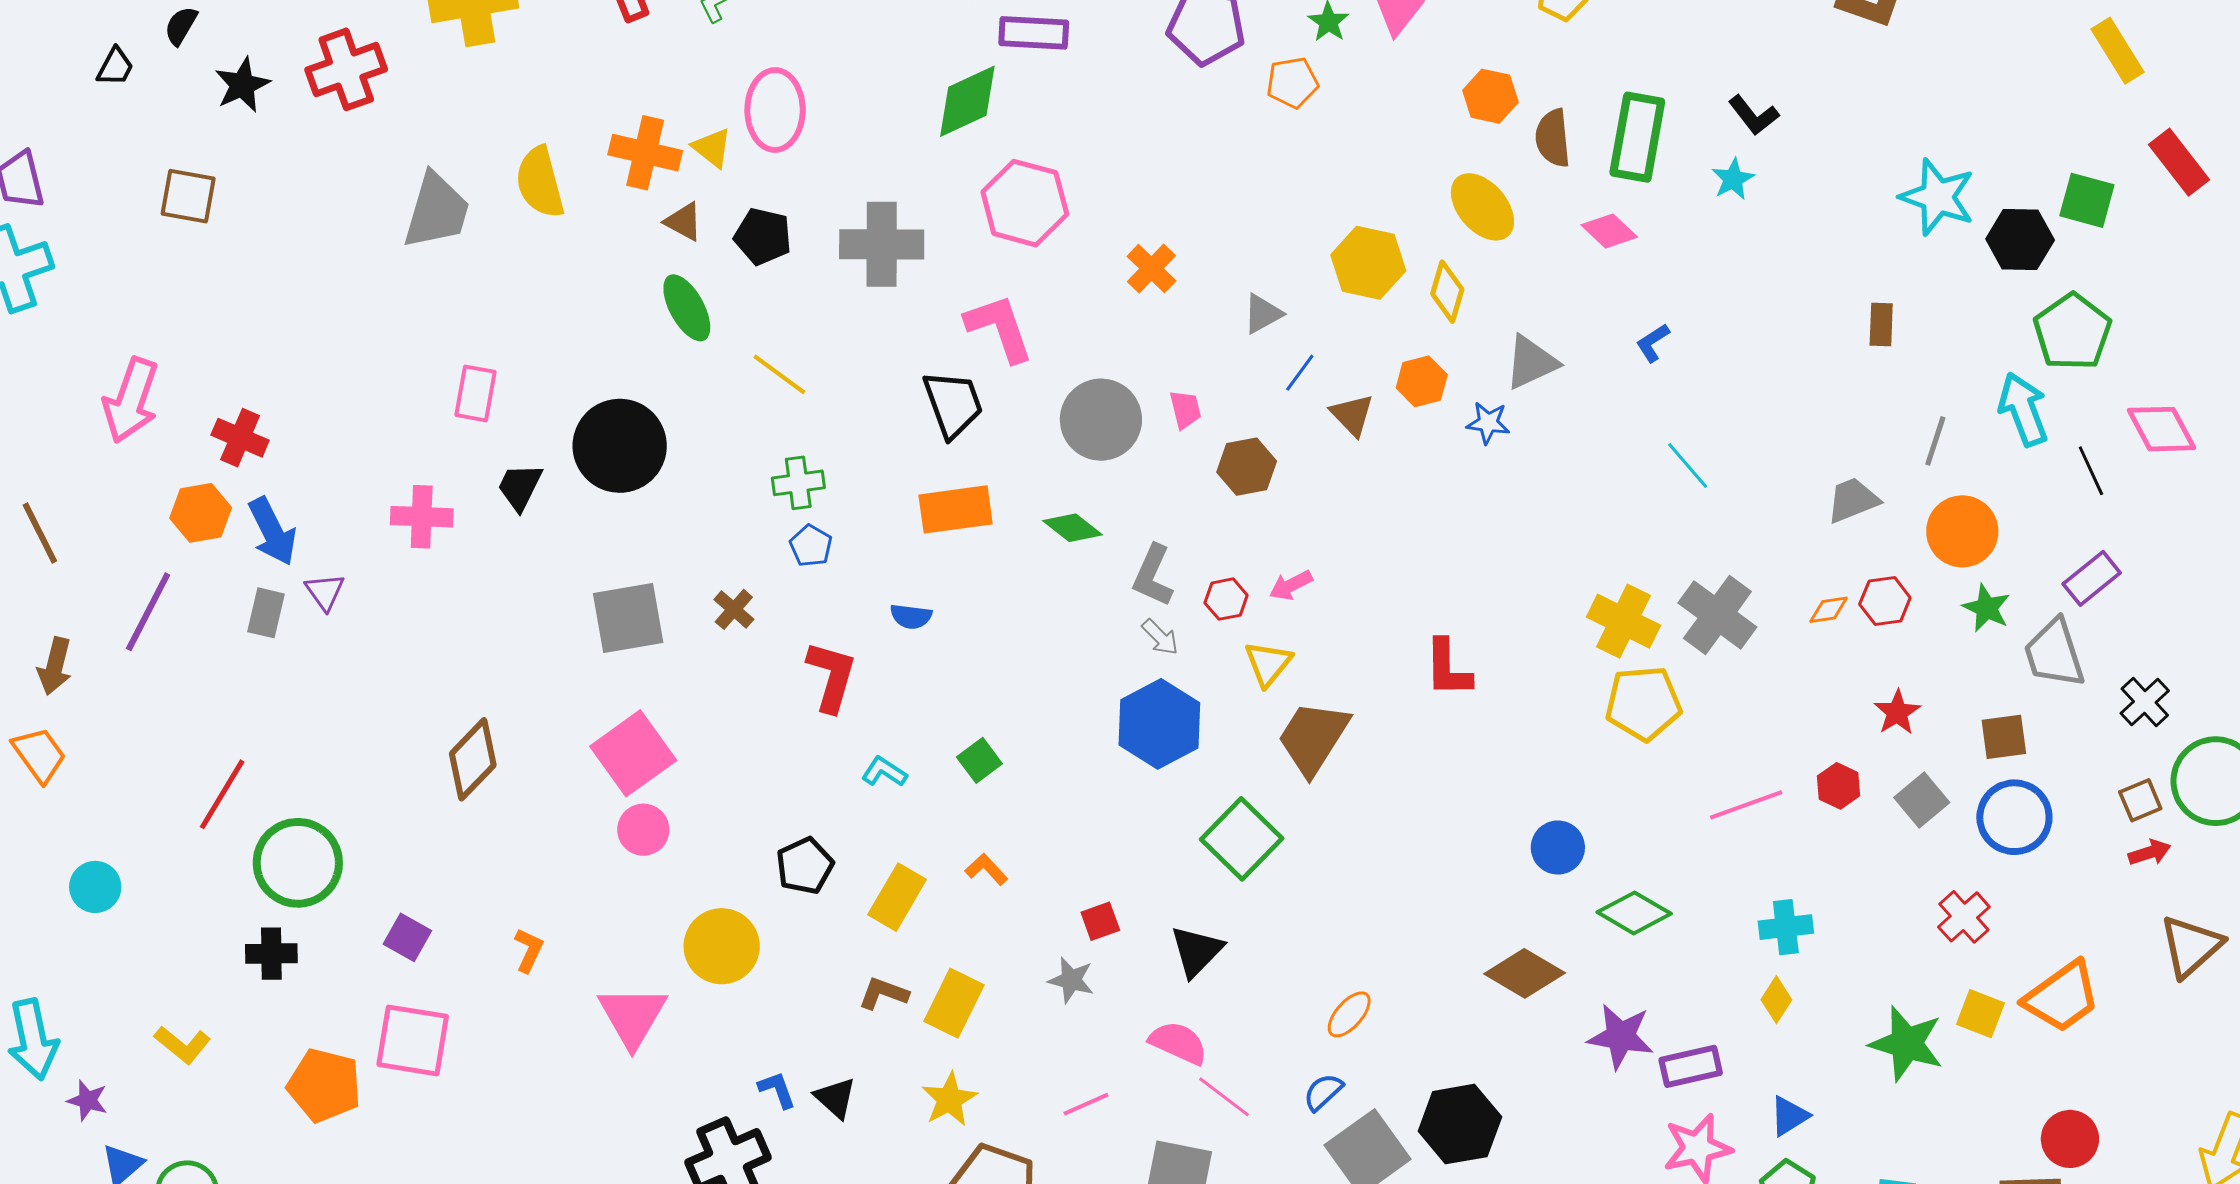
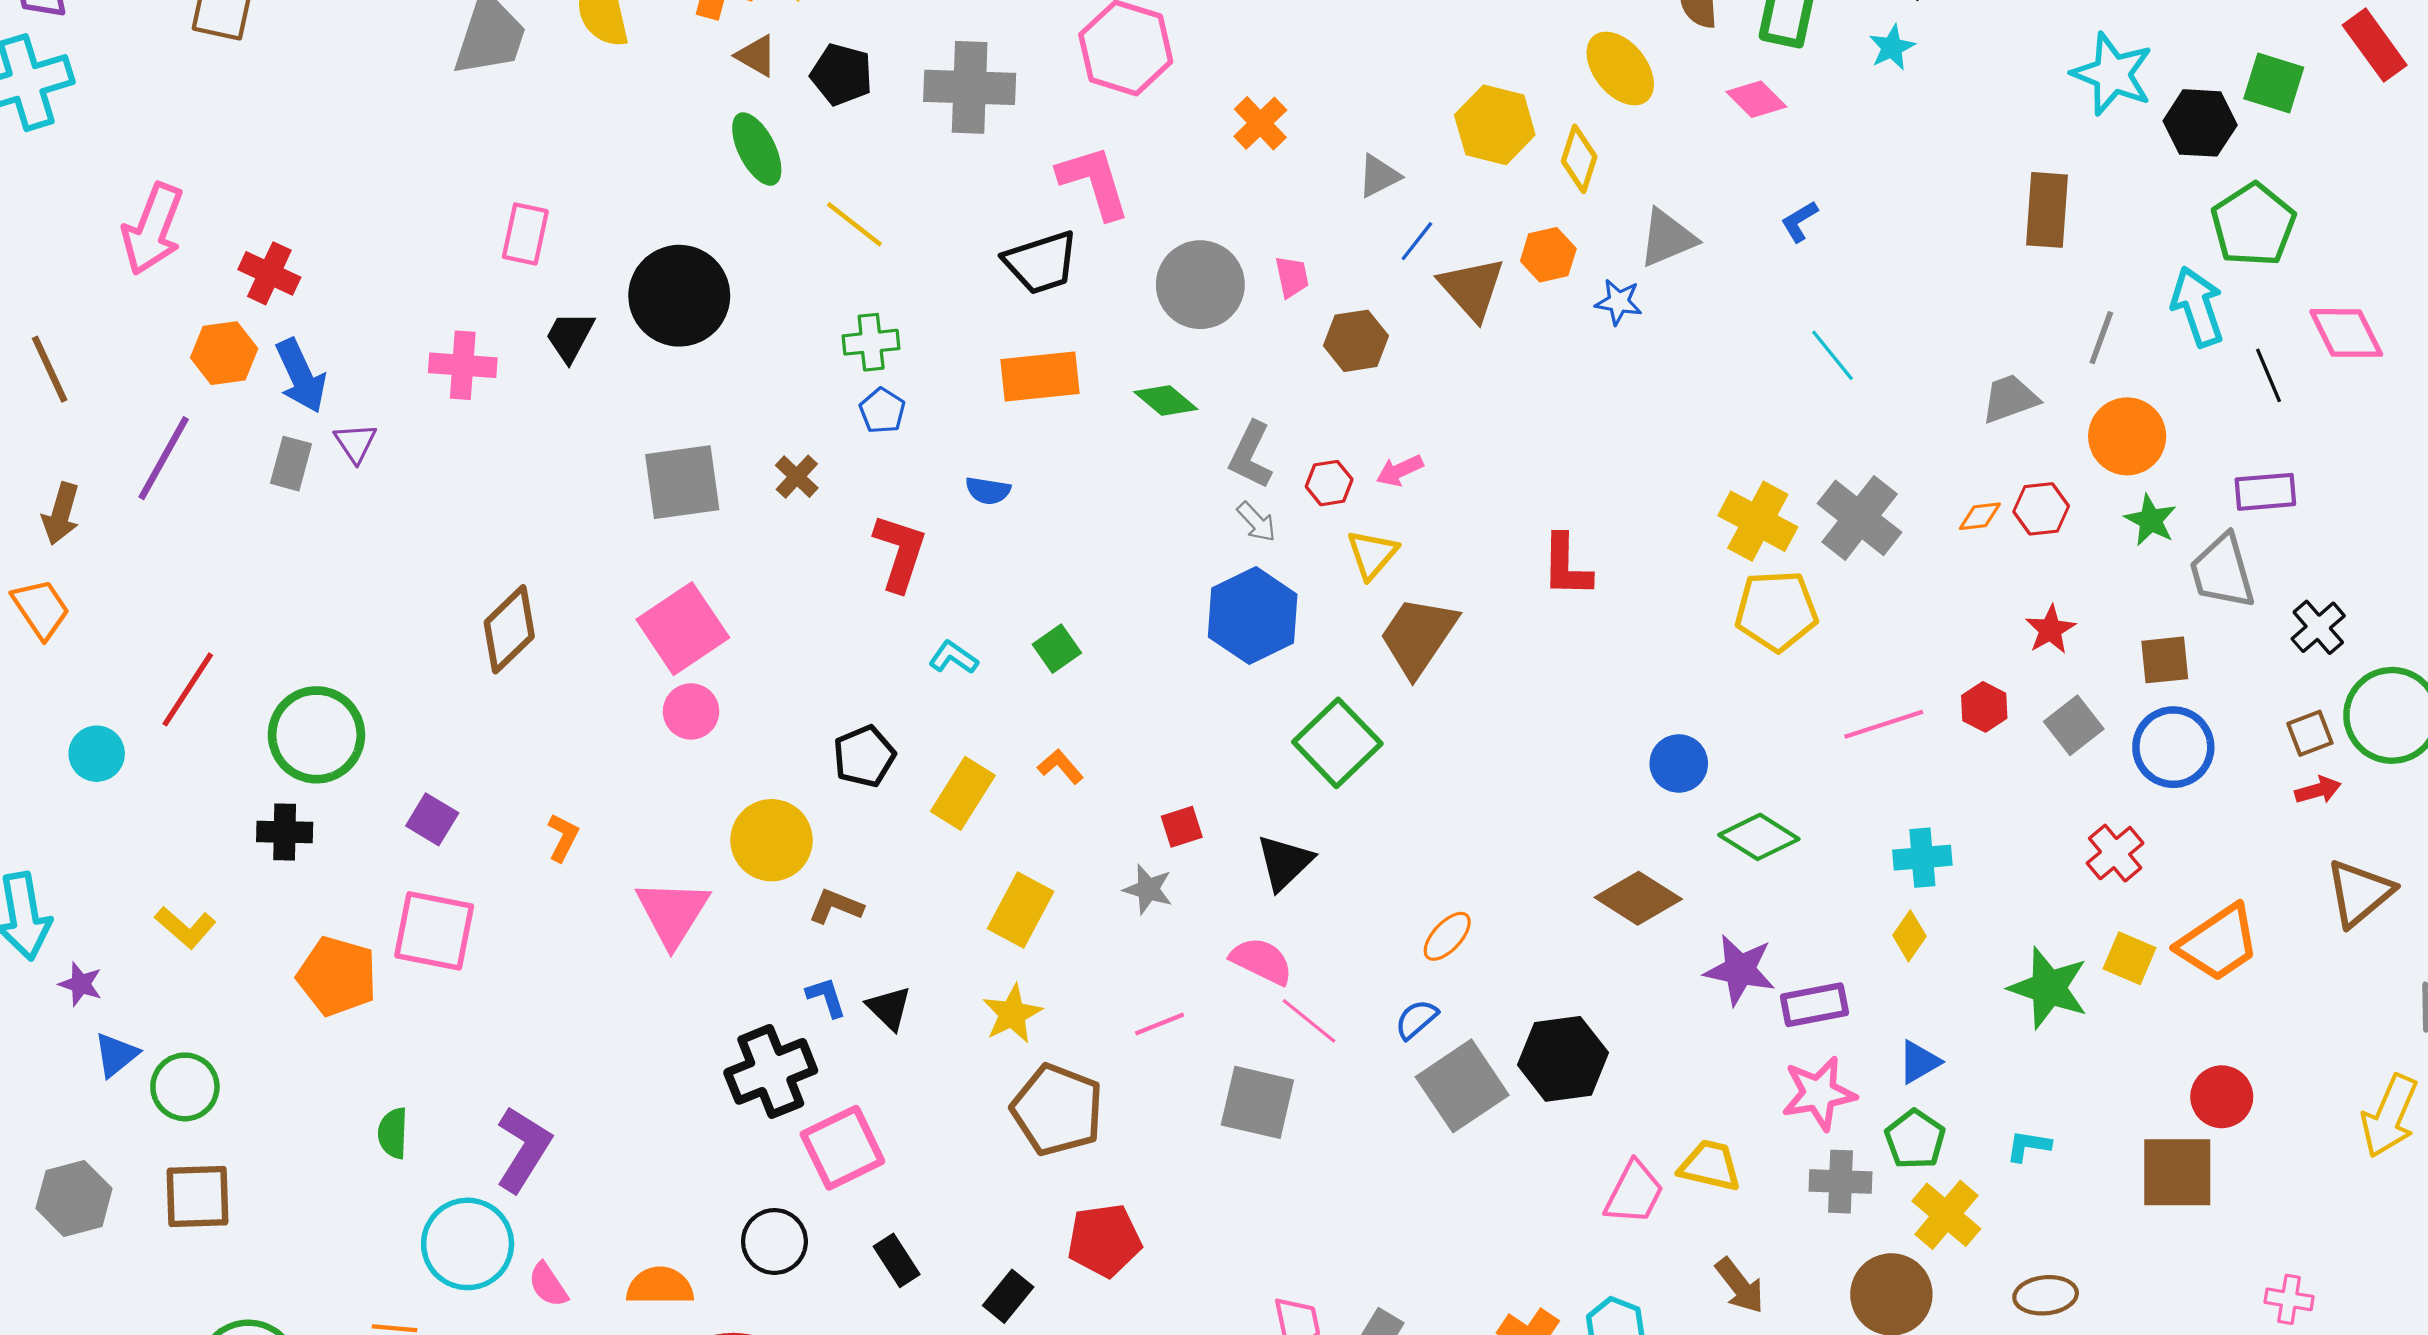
brown rectangle: (1881, 325) -> (2047, 210), size x1.6
black trapezoid: (953, 404) -> (1041, 263), turned 90
brown triangle: (1352, 415) -> (1472, 289), size x1.4
purple rectangle: (2092, 578) -> (2265, 492), turned 32
red line: (222, 794) -> (188, 689), moved
brown L-shape: (883, 993) -> (836, 906), moved

